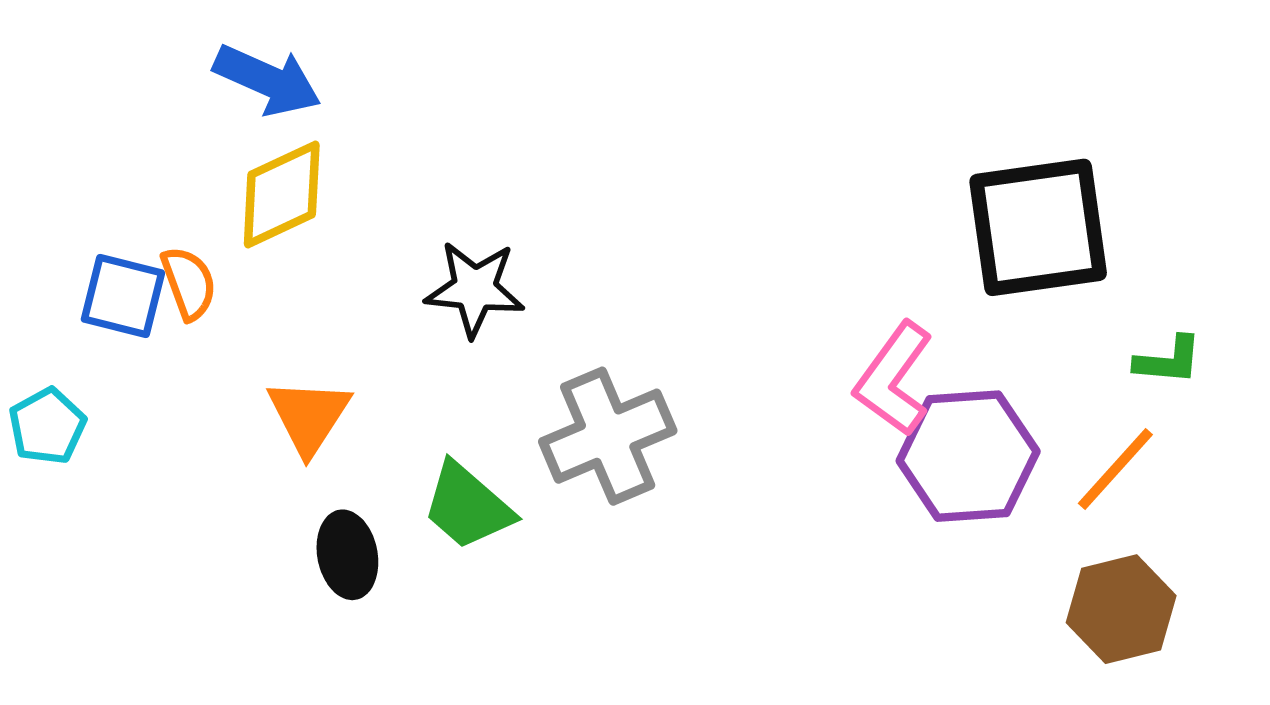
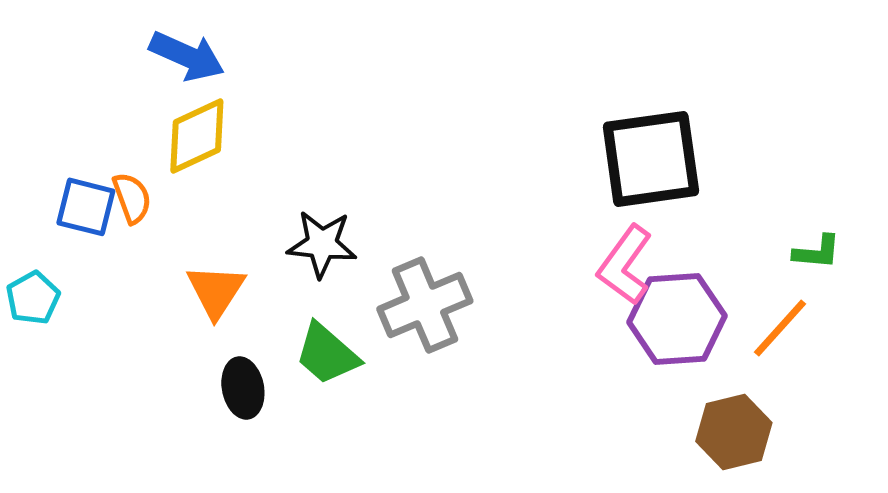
black square: (1038, 227) -> (651, 159), moved
black star: (475, 289) -> (322, 244), moved
brown hexagon: (1121, 609) -> (734, 432), moved

